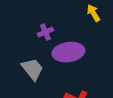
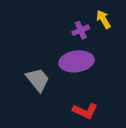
purple cross: (45, 32) -> (81, 30), moved

